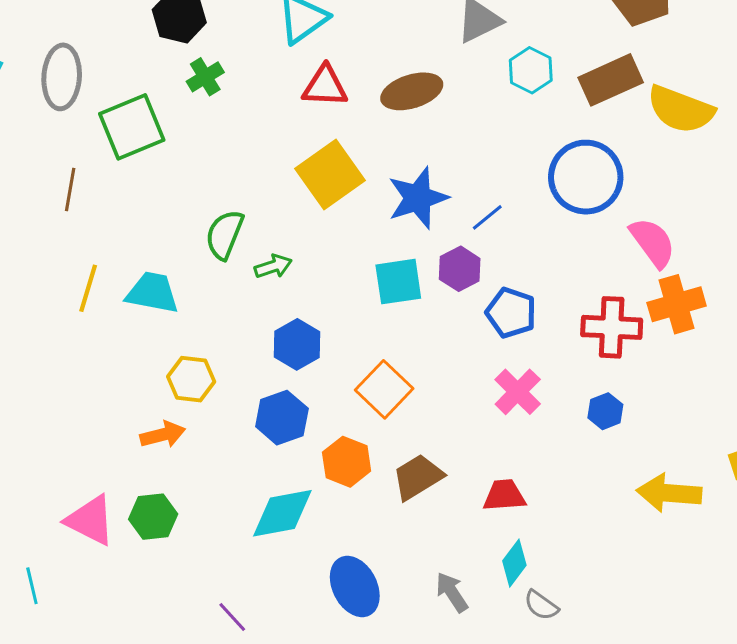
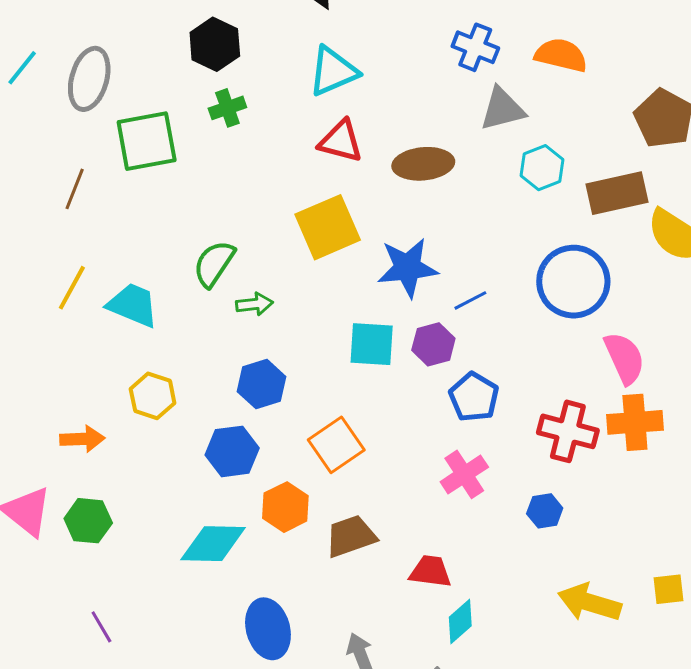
orange arrow: (163, 435) -> (82, 439), moved
cyan diamond: (514, 563) -> (460, 621), moved
purple line: (232, 617) -> (101, 627), moved

